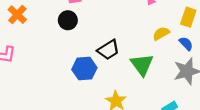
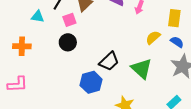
orange cross: (17, 15) -> (22, 46), turned -30

